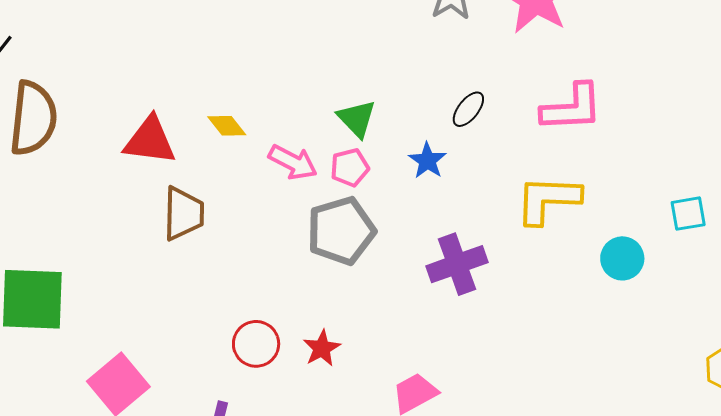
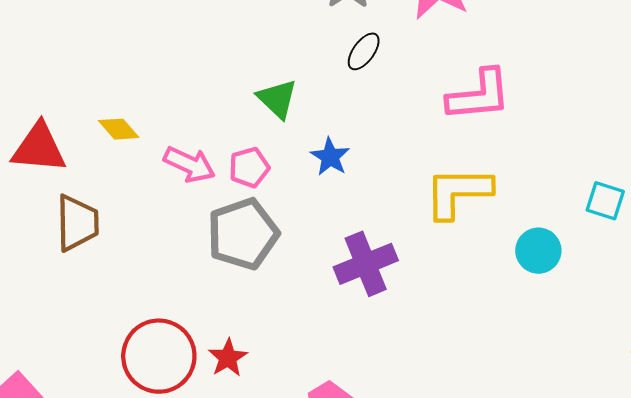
black ellipse: (468, 109) -> (364, 51), moved
green triangle: (357, 119) -> (277, 99), moved
cyan square: (688, 214) -> (605, 201), turned 30
red circle: (256, 344) -> (159, 356), size x1.5

